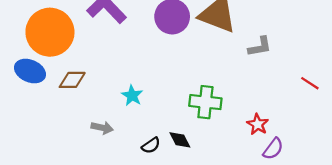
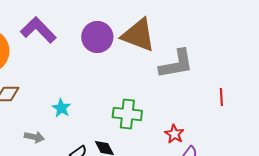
gray L-shape: (260, 47) -> (176, 64), size x1.6
red line: (310, 83) -> (221, 97), turned 54

